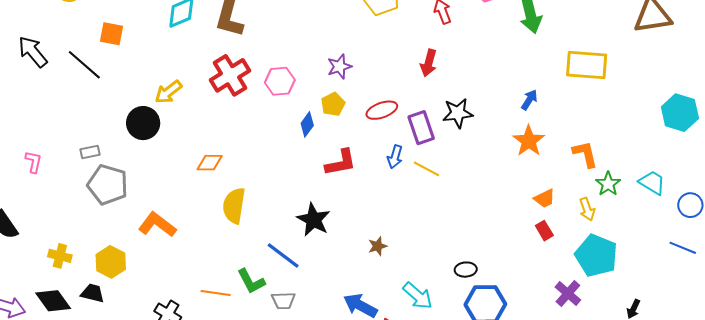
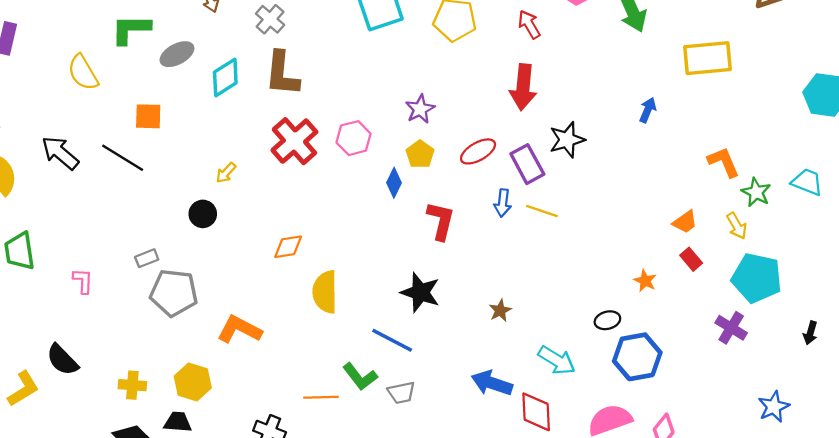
red arrow: (429, 63) -> (523, 87), size x1.4
yellow arrow: (168, 92) -> (226, 173), size x0.7
black circle: (143, 123) -> (203, 214), size x0.7
orange star: (529, 141) -> (645, 281), moved, size x0.6
red L-shape: (341, 163) -> (441, 221), turned -56

